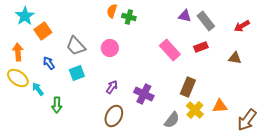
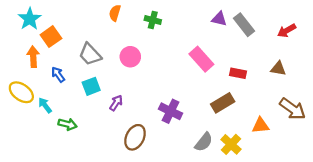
orange semicircle: (112, 11) -> (115, 13), moved
red rectangle: (201, 47) -> (238, 73), moved, turned 32
orange arrow: (18, 52) -> (33, 57), moved
purple arrow: (112, 87) -> (116, 103), moved
brown rectangle: (188, 87) -> (223, 103), turned 36
green arrow: (57, 105) -> (68, 124), turned -77
yellow cross: (195, 110) -> (231, 144), moved
brown arrow: (247, 120) -> (293, 109), moved, turned -90

